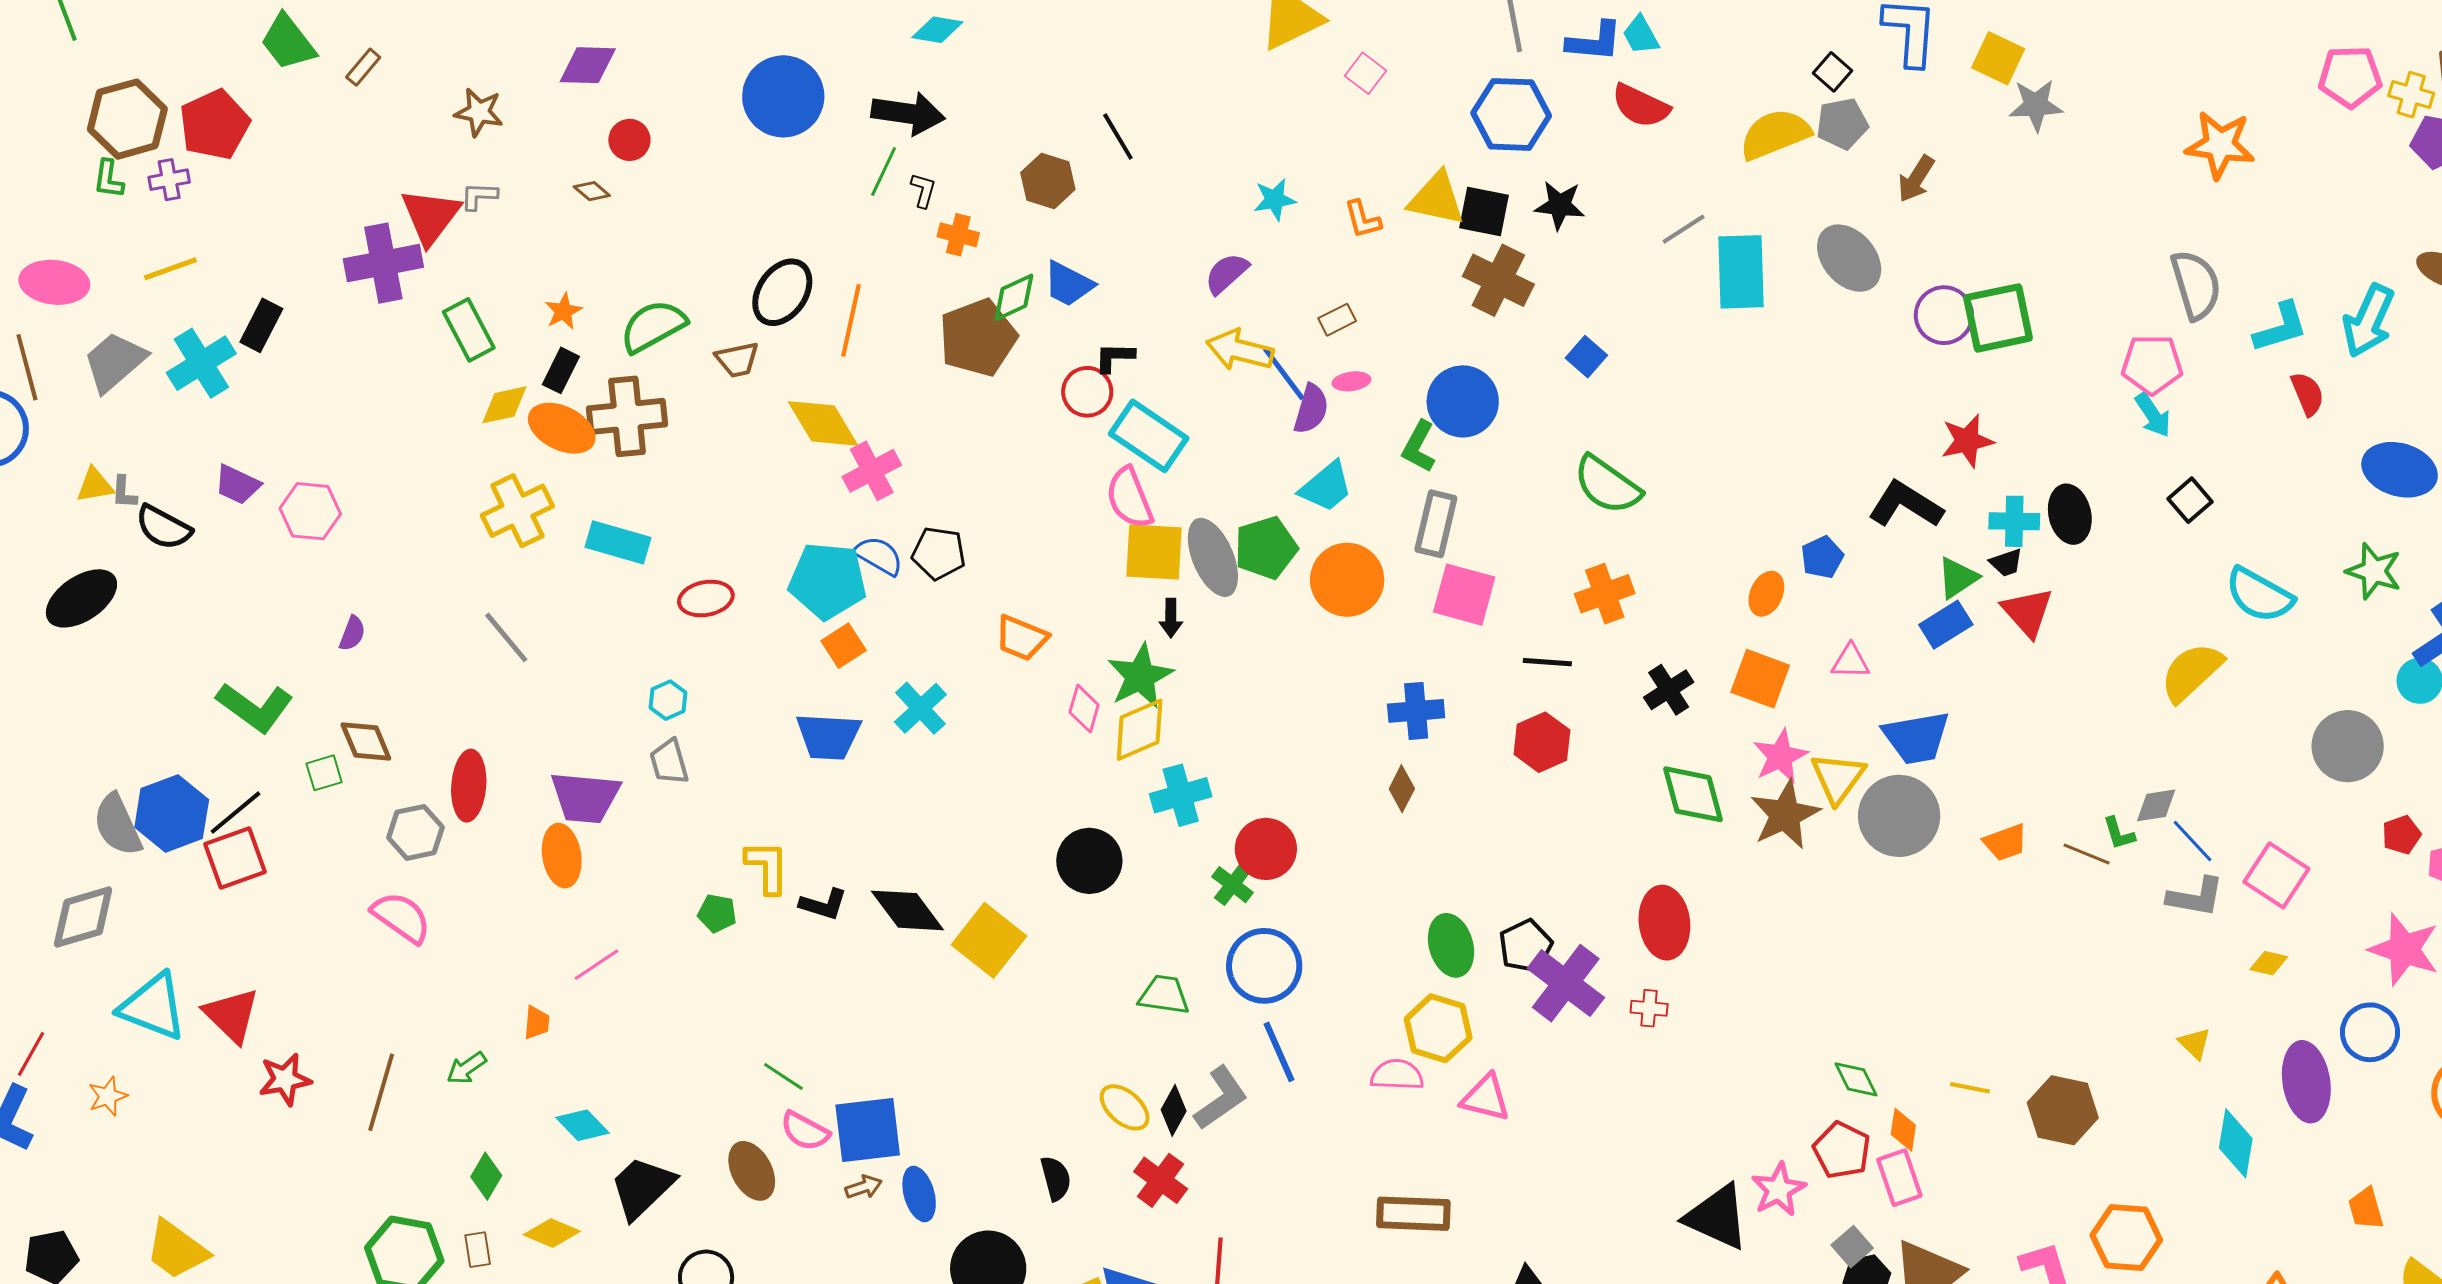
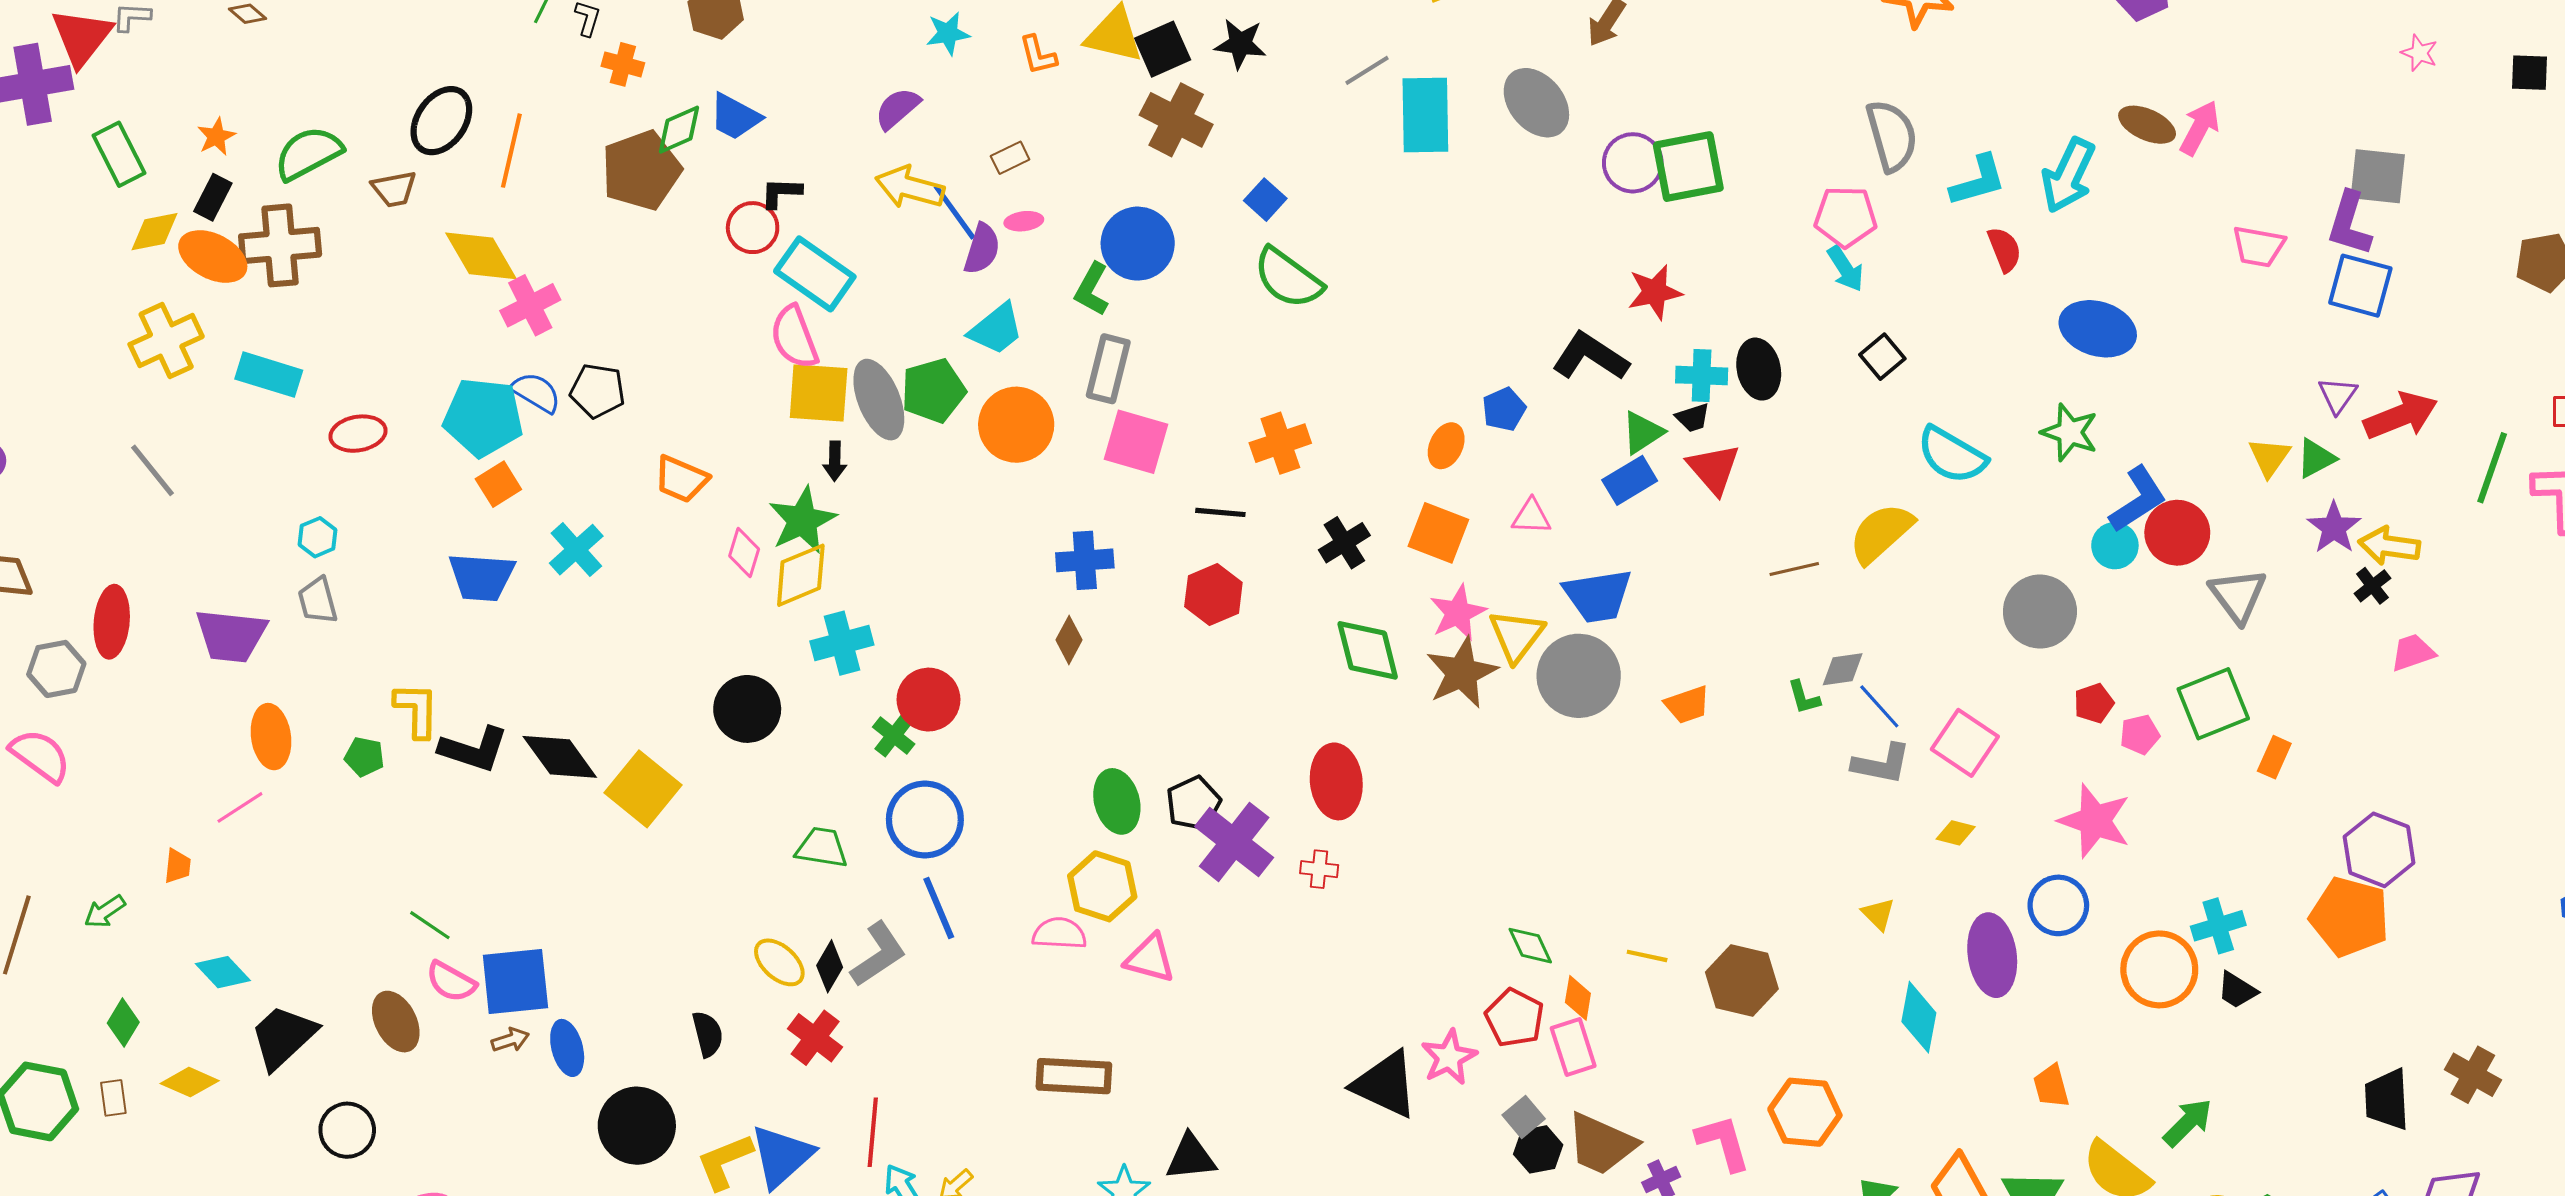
black square: (1484, 212) -> (1163, 49), turned -36
green semicircle: (1607, 485) -> (1288, 278), moved
brown line: (2087, 854) -> (1794, 569), moved, turned -36
orange ellipse: (562, 856) -> (271, 737), moved
black L-shape: (823, 904) -> (474, 749), size x1.4

